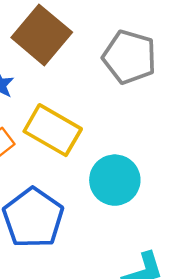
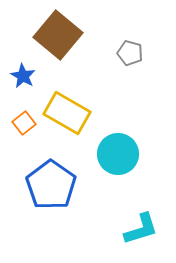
gray pentagon: (129, 57) -> (130, 53), size x0.6

